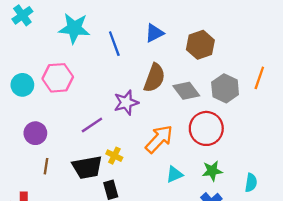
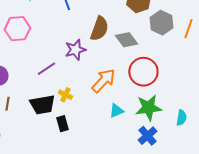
gray hexagon: (225, 88) -> (161, 23), moved
green star: (212, 171) -> (148, 108), size x1.5

